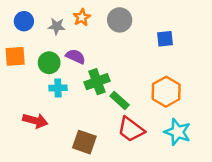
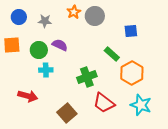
orange star: (82, 17) -> (74, 12), moved
green cross: (97, 82) -> (87, 77), moved
green rectangle: (120, 101) -> (112, 54), moved
brown square: (84, 142) -> (67, 113), turned 30

